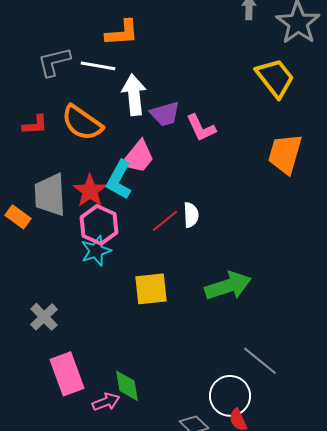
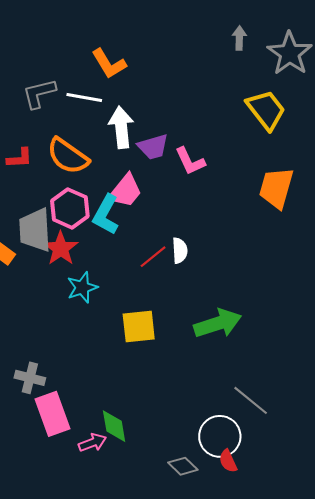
orange L-shape: (122, 33) -> (109, 64), turned 63
red star: (90, 191) -> (61, 248), moved
pink hexagon: (99, 225) -> (70, 208), moved
gray cross: (44, 317) -> (30, 378), moved, turned -32

